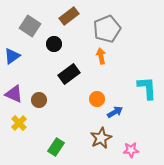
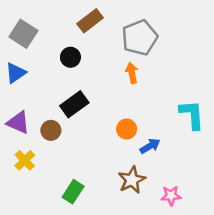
gray square: (30, 26) -> (23, 34), moved
black rectangle: (69, 74) -> (74, 104), moved

